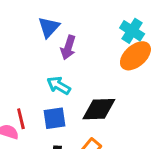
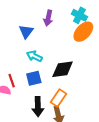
blue triangle: (49, 27) -> (26, 32), moved
purple arrow: (68, 47) -> (48, 18), moved

